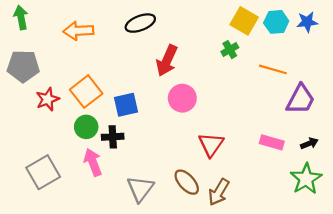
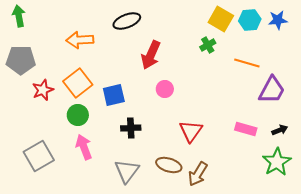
orange arrow: (78, 31) -> (80, 40), moved
pink circle: (182, 98) -> (165, 89), size x0.7
black cross: (113, 137) -> (131, 128), moved
brown ellipse: (187, 182) -> (169, 165), turned -30

